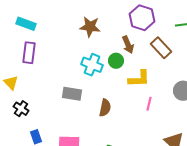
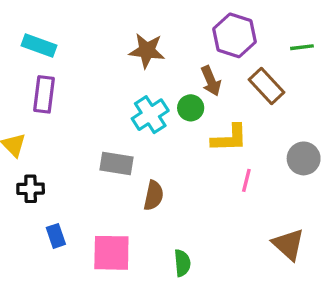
cyan cross: (92, 65) -> (150, 115), turned 35
brown semicircle: (105, 108) -> (154, 196), moved
black cross: (21, 109) -> (31, 189), turned -35

